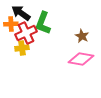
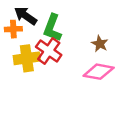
red cross: (26, 33) -> (49, 51), moved, turned -30
yellow cross: (22, 48) -> (27, 58), size x1.5

